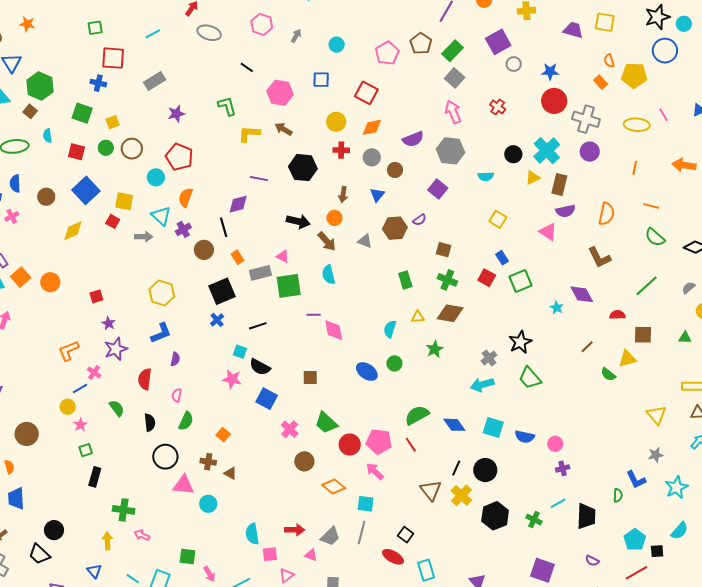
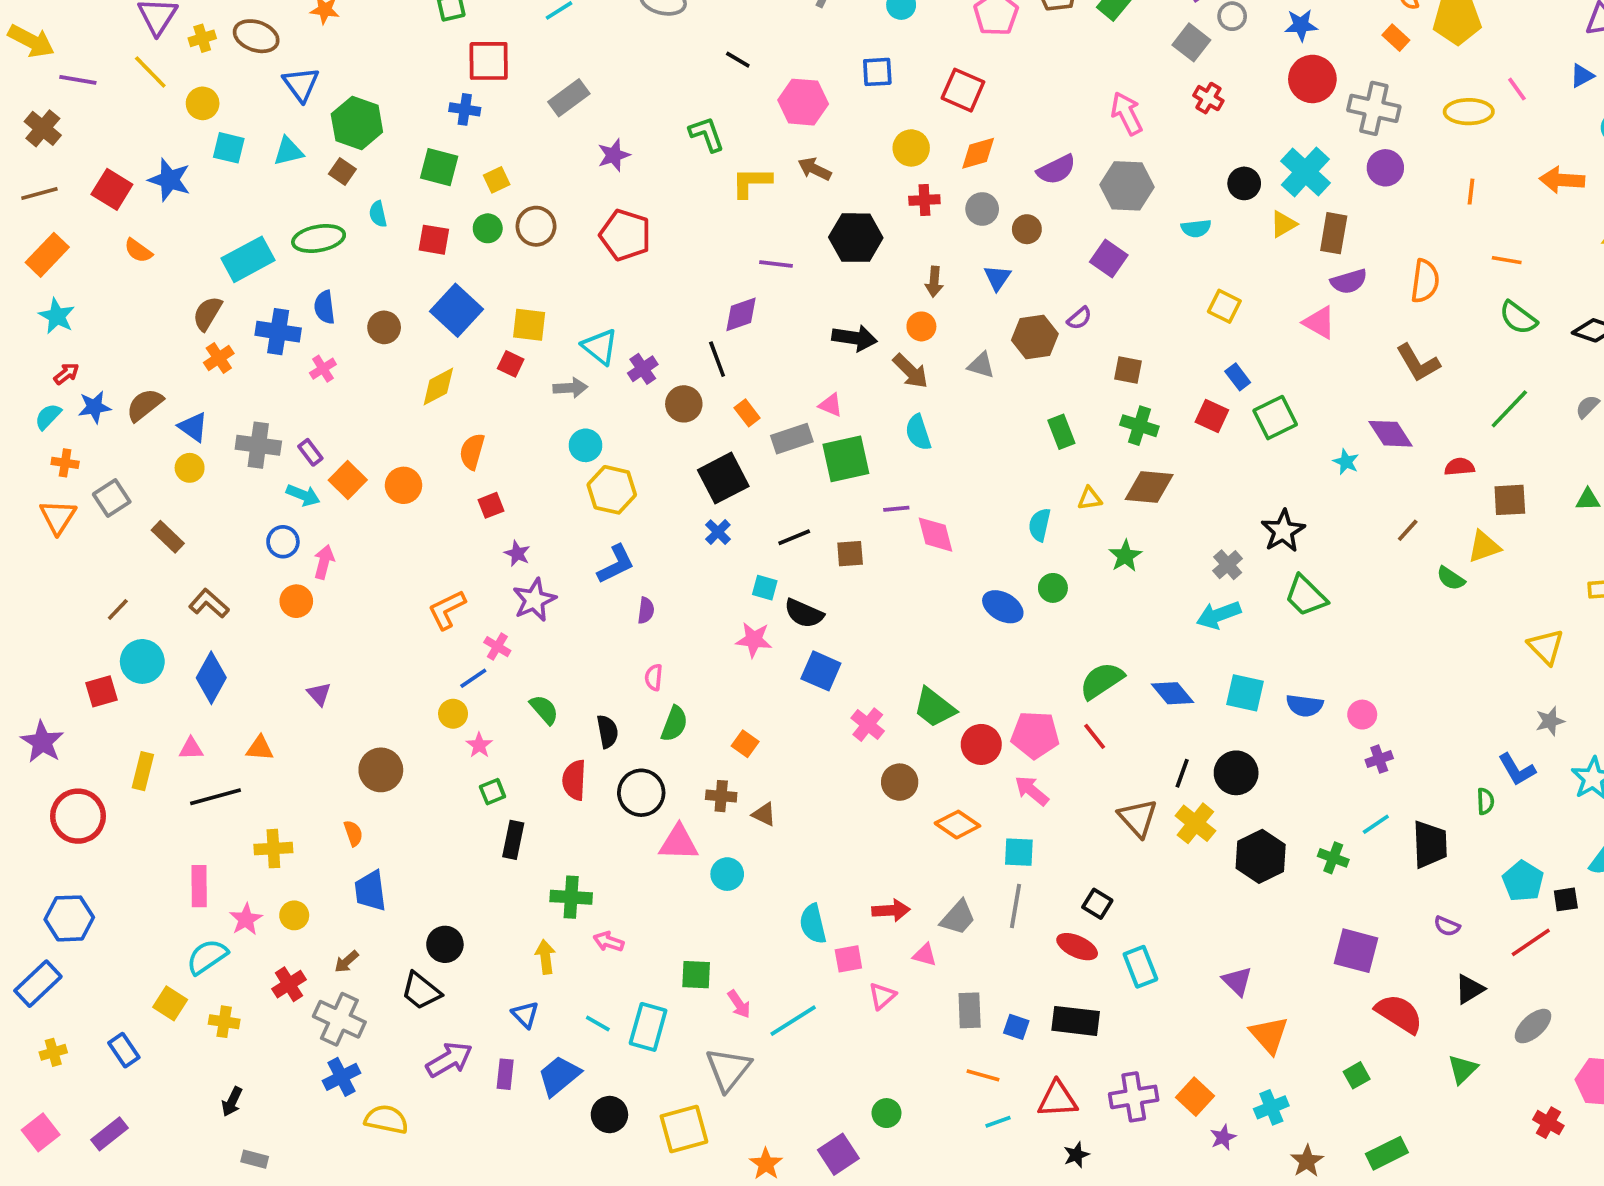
gray square: (455, 78) -> (1191, 42), moved
cyan circle: (156, 177) -> (586, 445), moved
orange semicircle: (186, 197) -> (472, 451), moved
brown square: (310, 378) -> (850, 554), moved
red semicircle: (145, 379) -> (574, 780), moved

